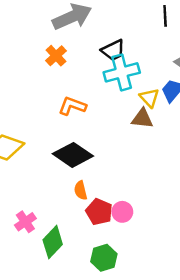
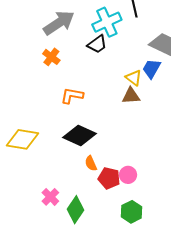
cyan cross: (122, 72) -> (107, 22), moved
green hexagon: (104, 258) -> (132, 212), moved

